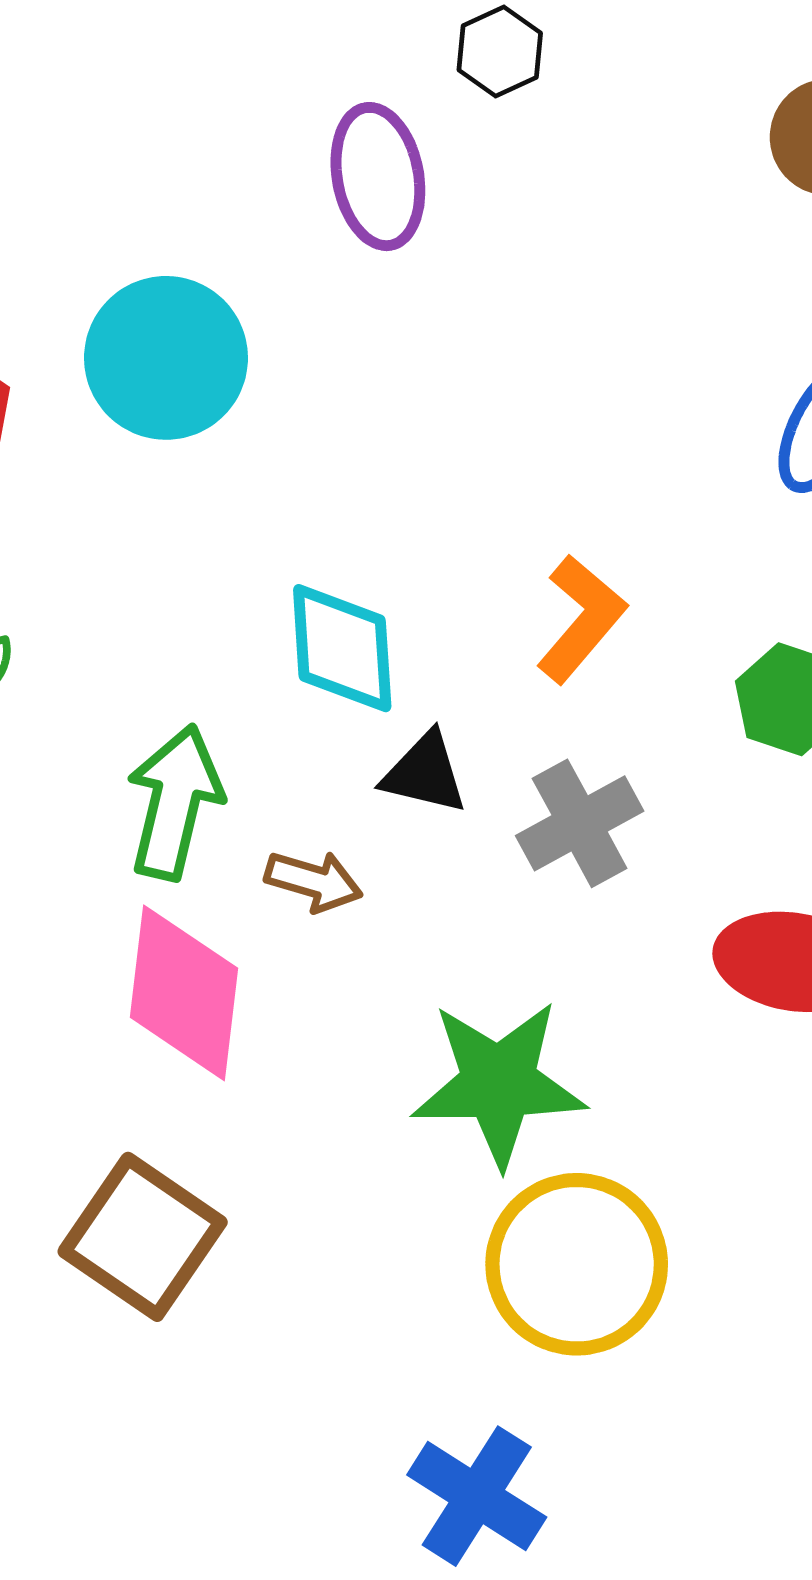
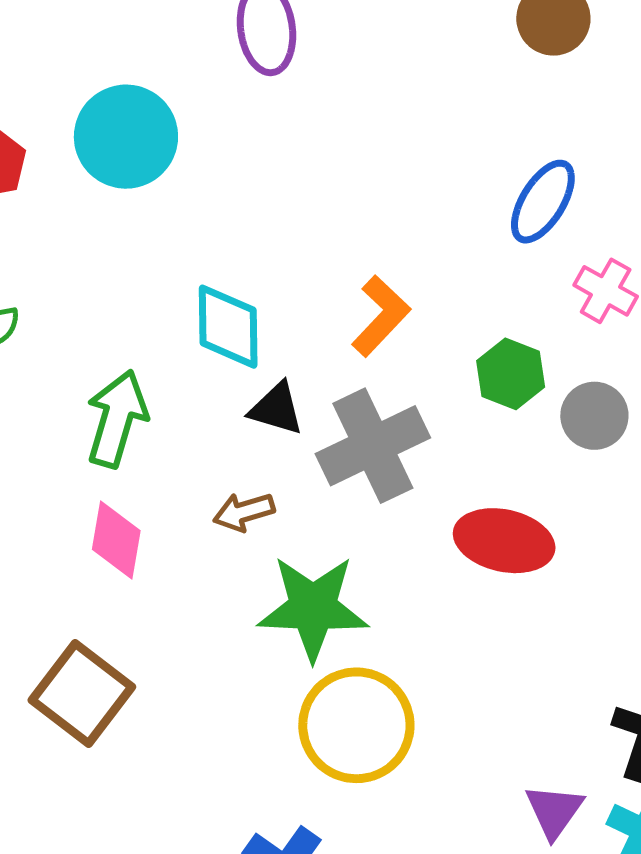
gray cross: (580, 823) -> (373, 446), size x1.4
brown arrow: (314, 881) -> (244, 512), moved, turned 144
pink diamond: (184, 993) -> (116, 540), size x0.7

